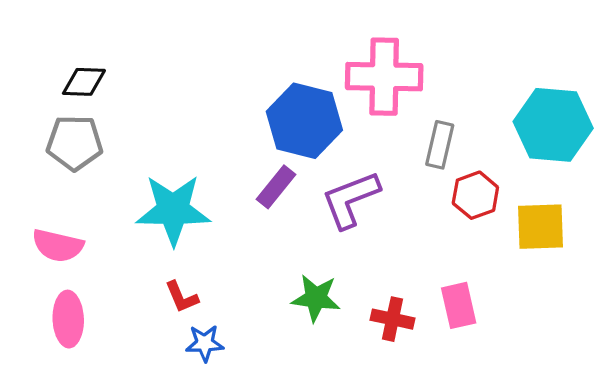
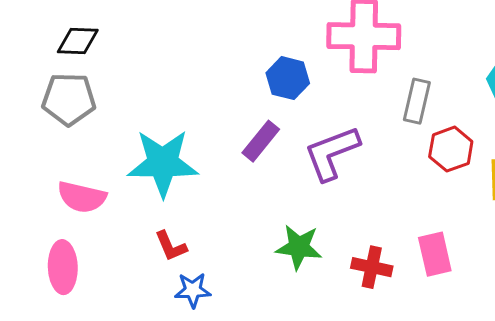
blue hexagon: (304, 121) -> (288, 78), size x0.6
pink semicircle: (58, 246) -> (82, 197), moved

